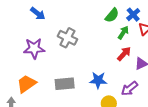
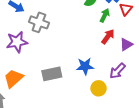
gray cross: (67, 38) -> (39, 22), moved

